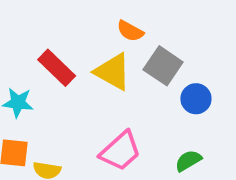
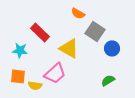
yellow triangle: (113, 72) -> (69, 48), moved
pink trapezoid: (120, 151) -> (55, 73), moved

